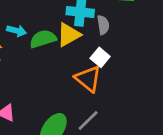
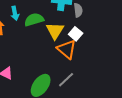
cyan arrow: (17, 31) -> (15, 13), turned 64
yellow triangle: (69, 35) -> (55, 31), moved, turned -30

